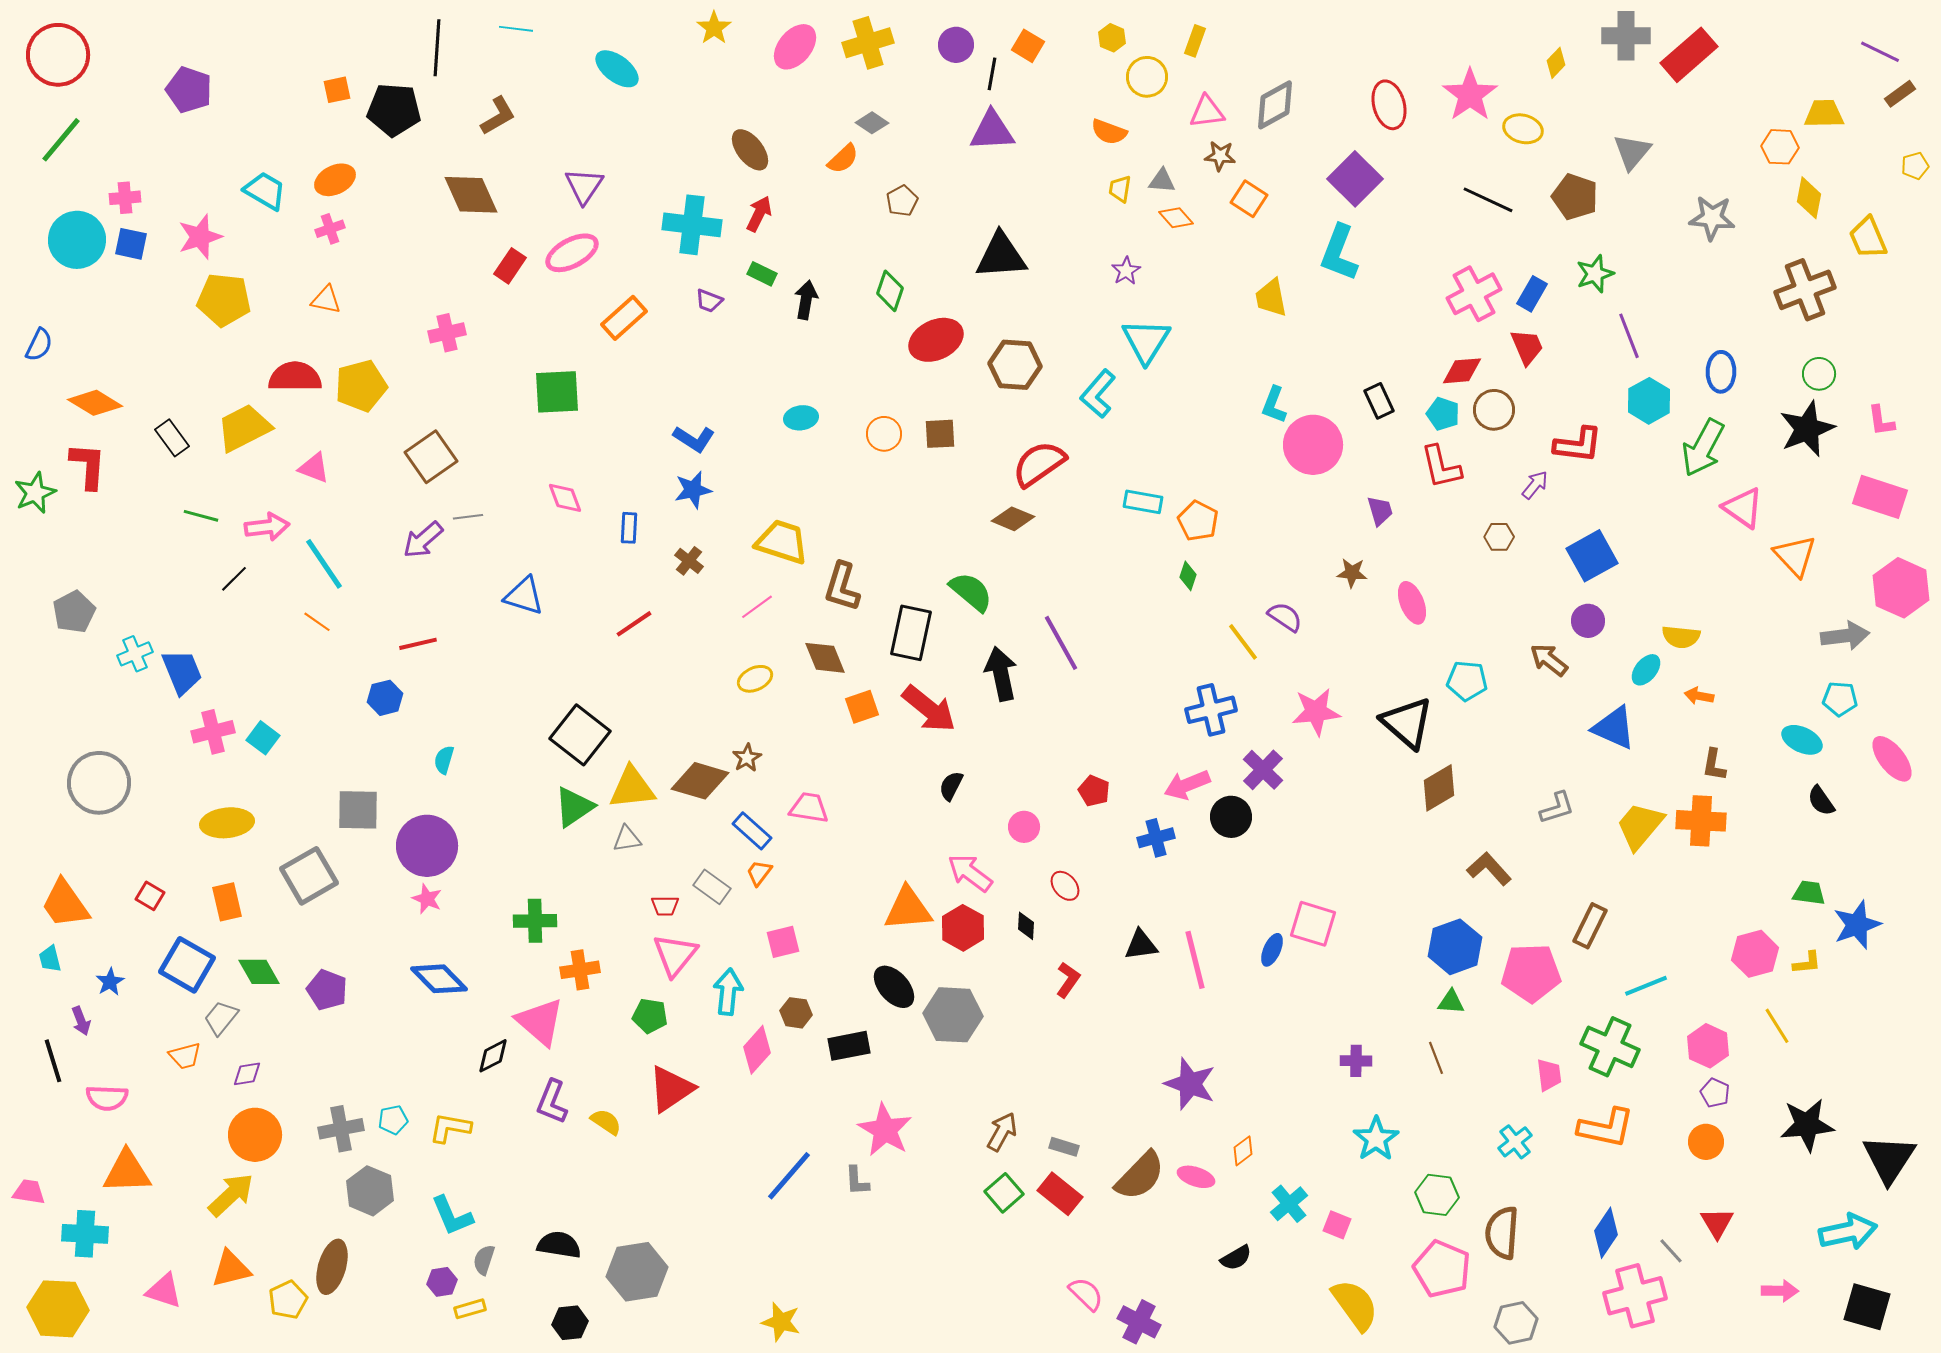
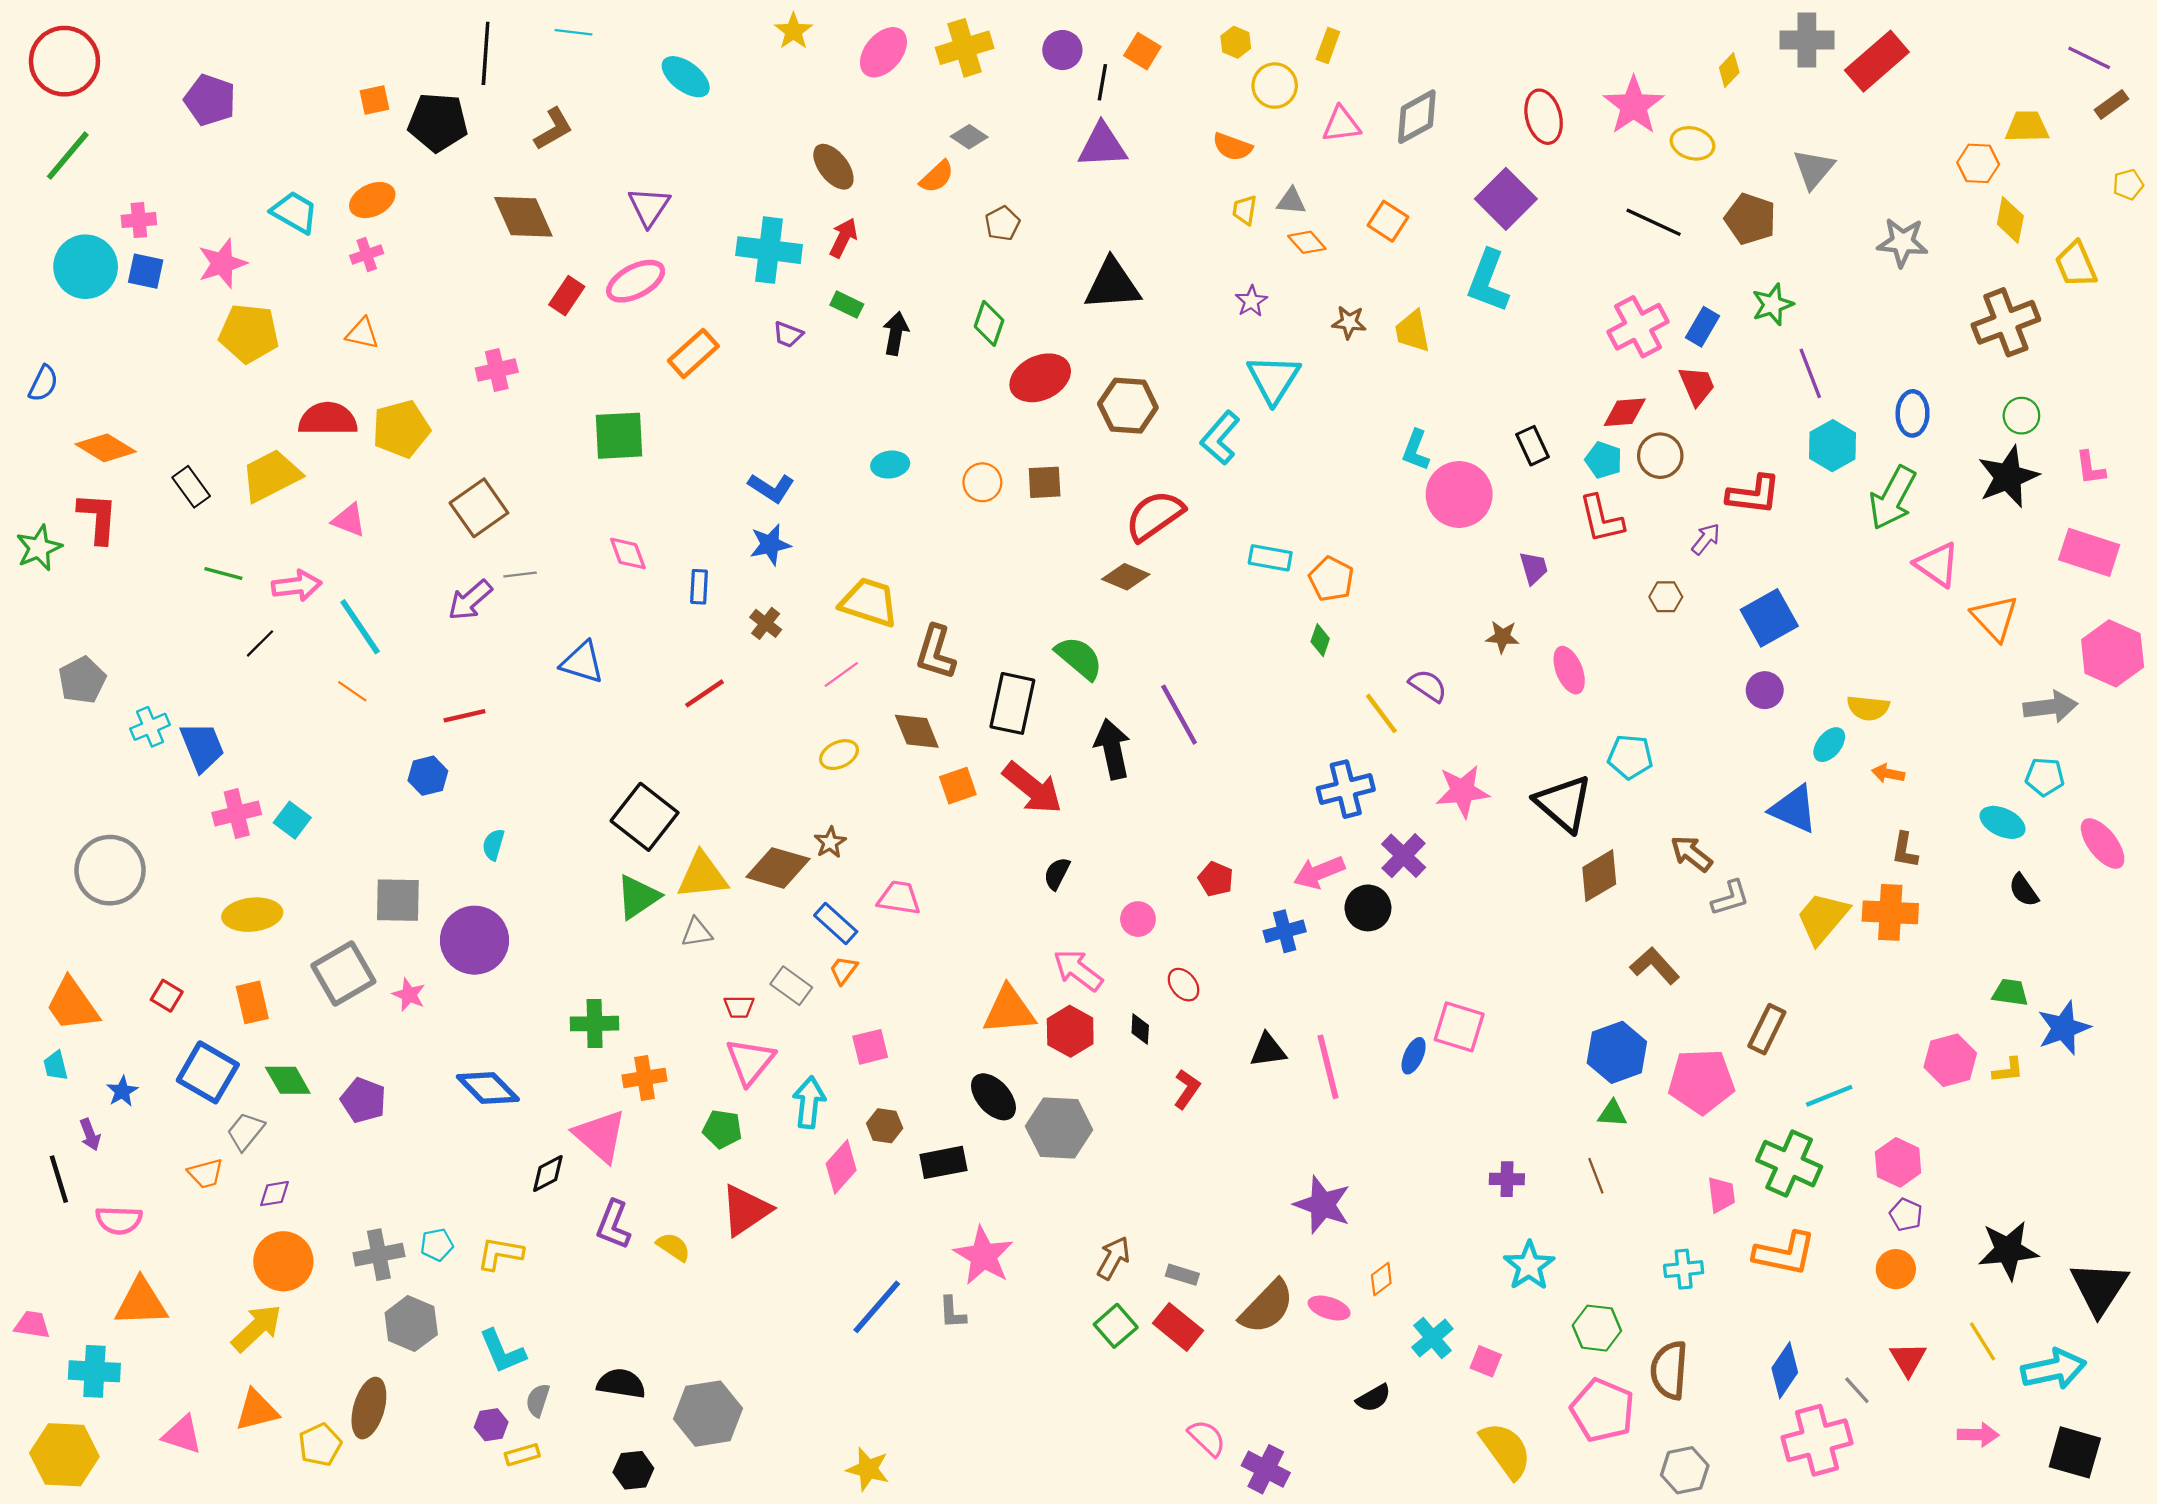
brown star: (1220, 156) -> (1349, 322), moved
brown arrow: (1549, 660) -> (1691, 853), moved
pink star: (427, 899) -> (409, 995), moved
yellow line: (1777, 1026) -> (1983, 1341), moved
cyan cross: (1515, 1142) -> (1684, 1269), turned 32

